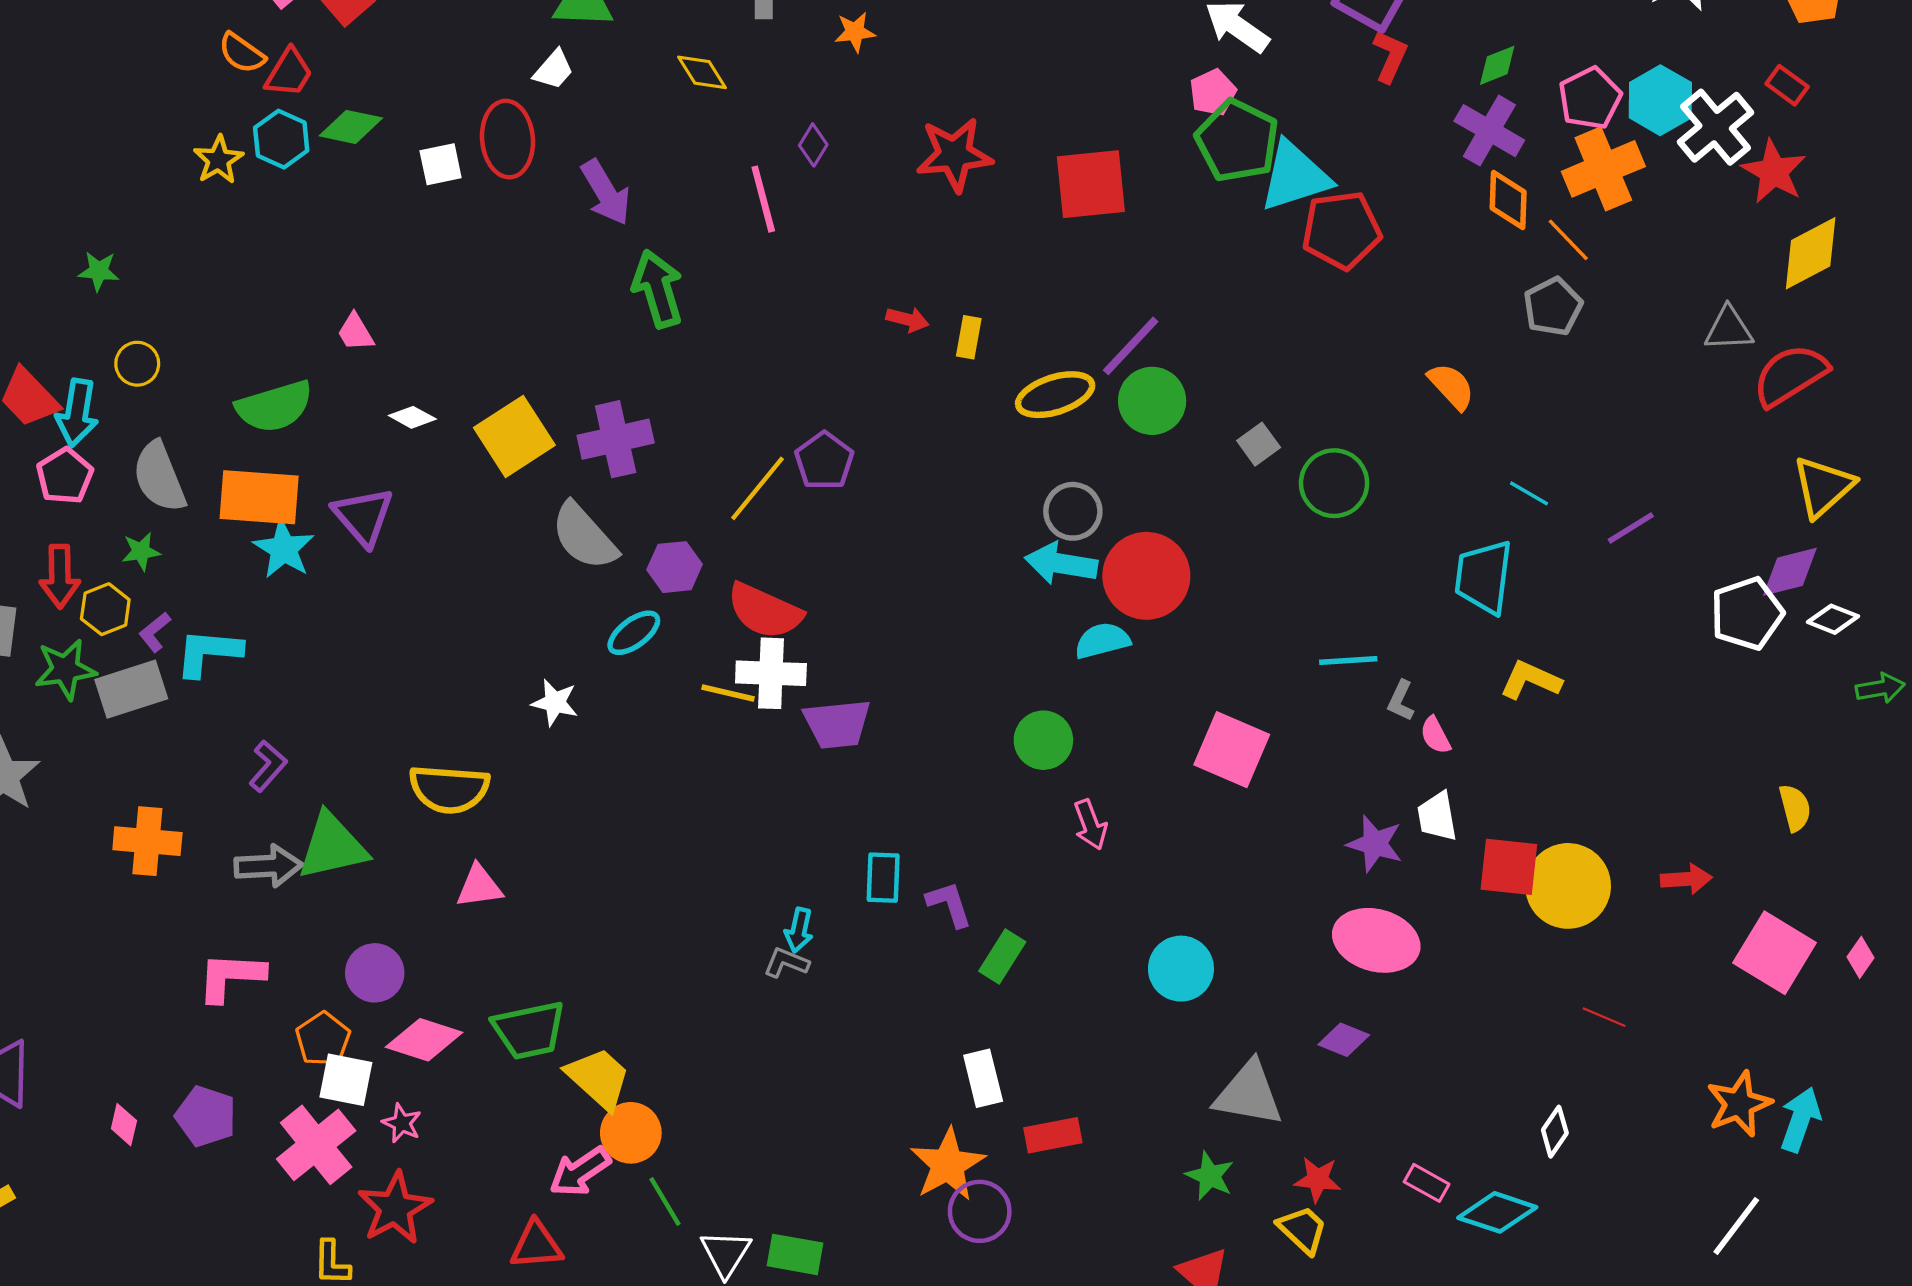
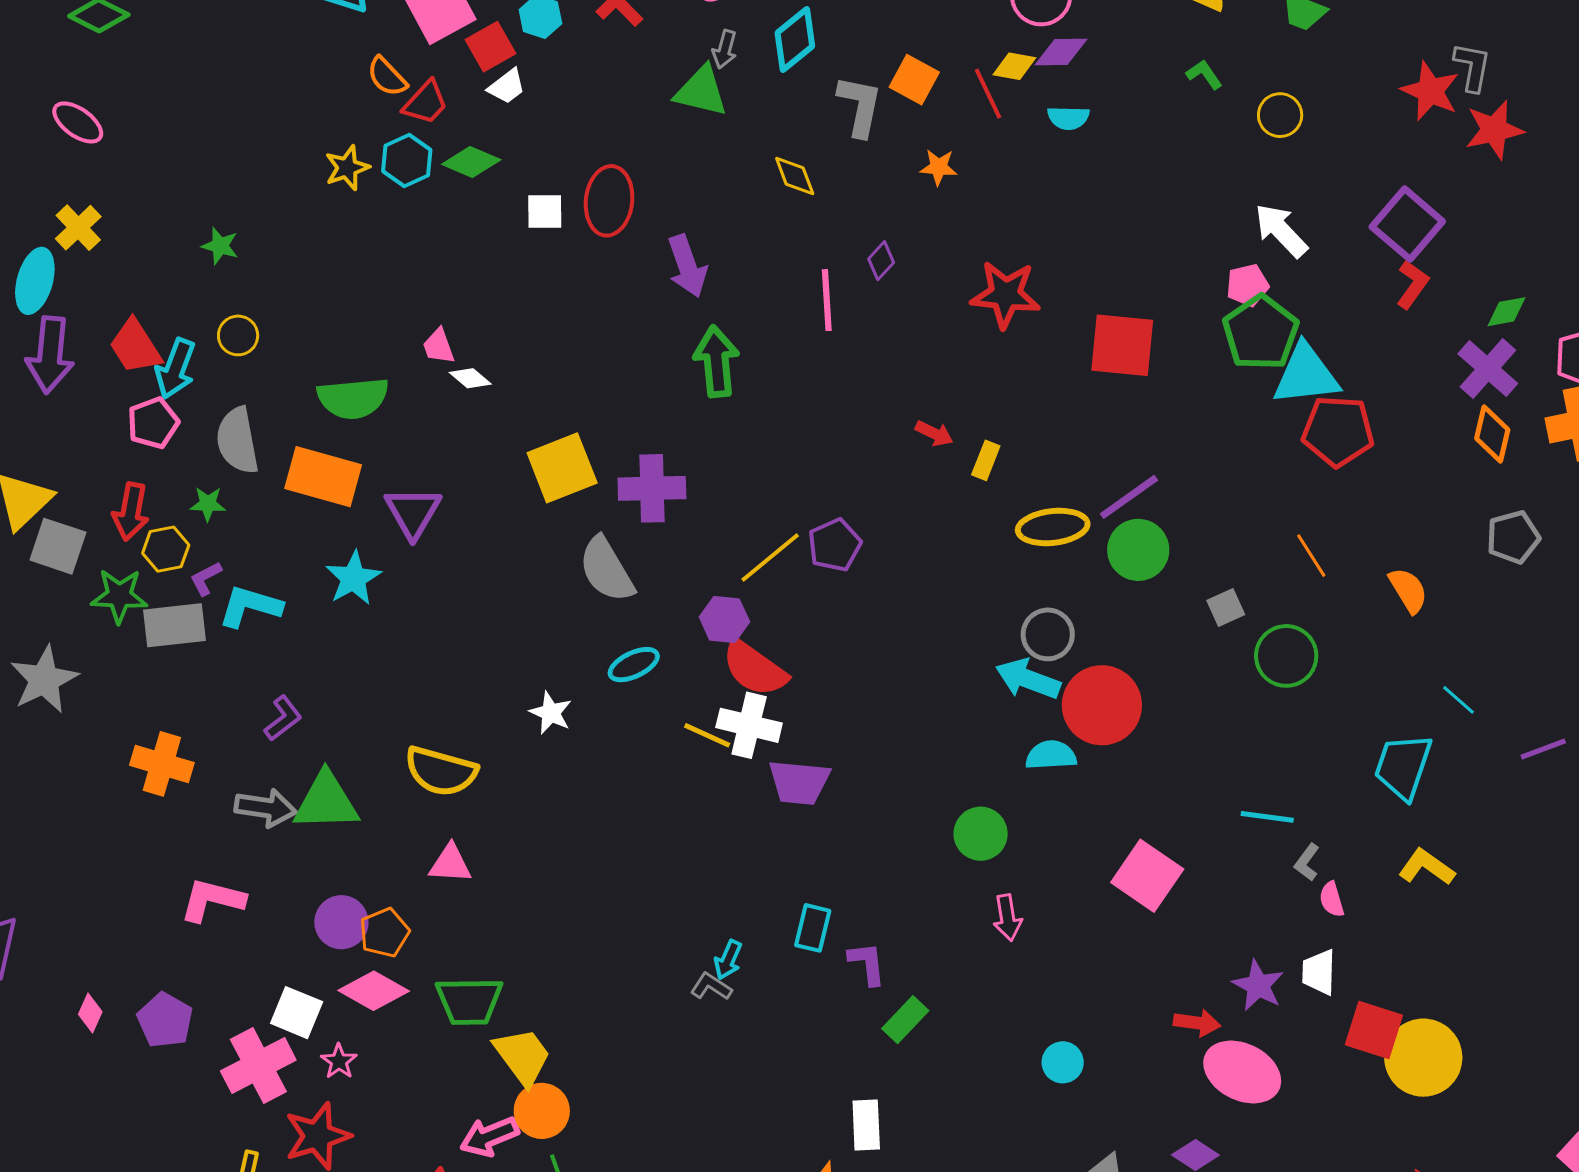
white trapezoid: (554, 70) -> (507, 86), moved
orange line: (1568, 240) -> (1311, 556), moved
white diamond: (412, 417) -> (470, 378), moved
cyan star: (284, 549) -> (353, 578), moved
purple hexagon: (675, 567) -> (724, 619), moved
red arrow: (1686, 879) -> (1197, 1023), moved
cyan circle: (1181, 969) -> (1063, 1062), size x0.7
orange pentagon: (323, 1039) -> (384, 933), moved

